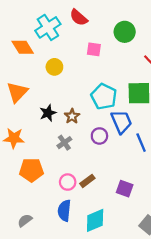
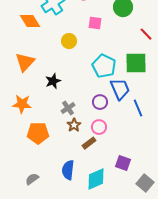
yellow circle: (54, 67) -> (69, 41), moved
brown star: (72, 116) -> (74, 125), moved
pink circle: (68, 182) -> (99, 127), moved
purple square: (125, 189) -> (123, 163), moved

